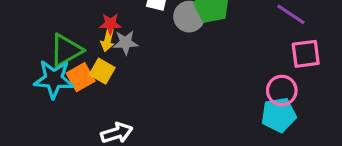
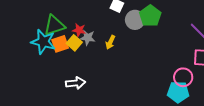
red star: (110, 24) -> (79, 30), moved
yellow arrow: (108, 40) -> (110, 42), moved
gray star: (126, 42) -> (88, 38), moved

